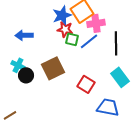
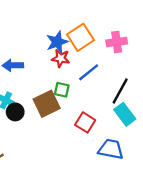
pink cross: (96, 23) -> (117, 42), moved
green square: (72, 39) -> (62, 90), moved
black line: (116, 43) -> (120, 91), moved, turned 30

